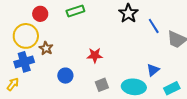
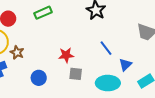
blue line: (154, 26) -> (106, 48), moved
gray square: (102, 85) -> (76, 74), moved, turned 32

